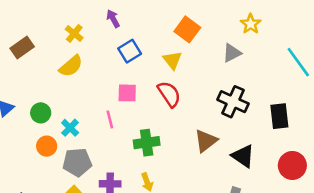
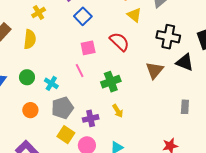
yellow cross: (74, 33) -> (39, 12), turned 32
yellow triangle: (172, 60) -> (134, 15), moved
yellow semicircle: (71, 66) -> (30, 39), moved, turned -30
orange circle: (47, 146) -> (30, 110), moved
black triangle: (243, 156) -> (185, 62), moved

